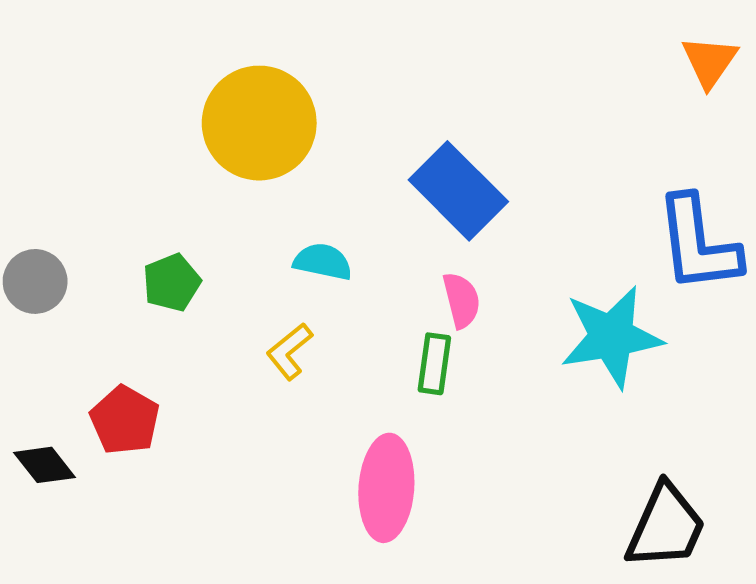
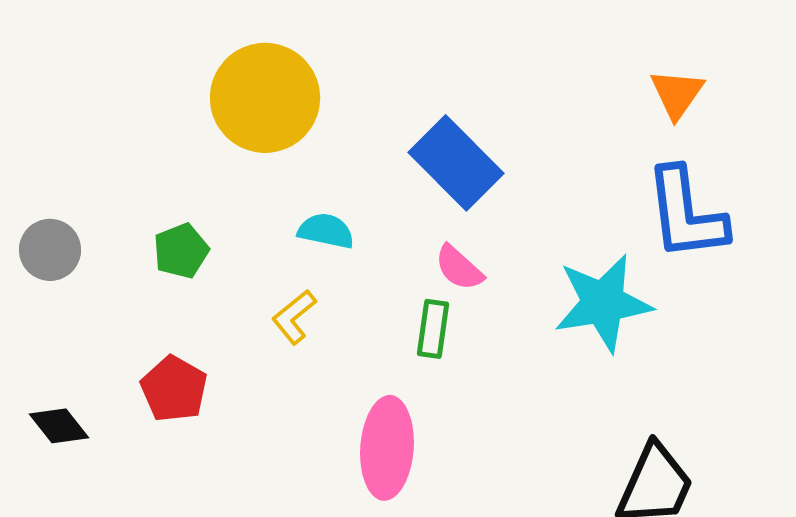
orange triangle: (710, 62) -> (677, 94), moved
pink semicircle: (461, 300) -> (459, 268), turned 146
red pentagon: (125, 420) -> (174, 389), moved

